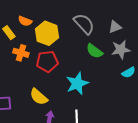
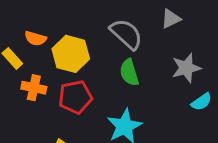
gray triangle: (115, 27) -> (171, 19), moved
green semicircle: (94, 51) -> (129, 72), moved, turned 42

